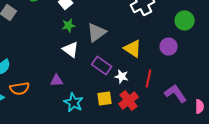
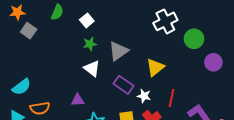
green circle: (185, 20) -> (194, 39), moved
purple circle: (169, 46) -> (213, 62), moved
yellow triangle: (133, 48) -> (155, 67), turned 48

